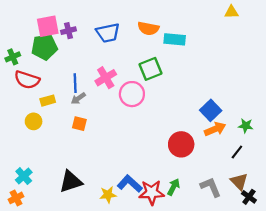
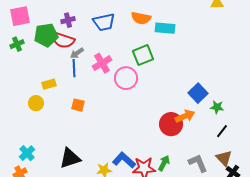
pink square: (48, 26) -> (20, 16), moved
red semicircle: (27, 80) -> (63, 40), moved
gray arrow: (78, 98) -> (77, 53), moved
green star: (246, 126) -> (217, 107), moved
orange arrow: (215, 129) -> (185, 116), moved

